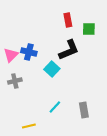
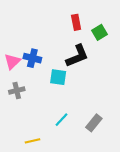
green square: (89, 29) -> (100, 32), turned -32
cyan square: (52, 69) -> (58, 77), turned -35
gray rectangle: (84, 110) -> (94, 123), turned 49

